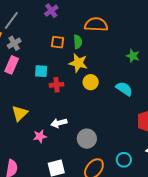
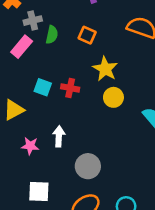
green semicircle: (78, 42) -> (52, 35), moved
cyan square: (41, 71) -> (43, 87), moved
white arrow: (59, 123) -> (59, 136), turned 91

